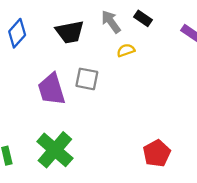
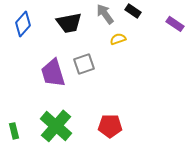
gray square: (87, 79) -> (84, 64), turned -30
red pentagon: (157, 153) -> (110, 126), moved, turned 30

